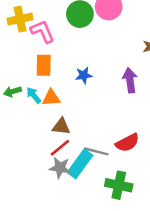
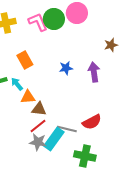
pink L-shape: (42, 32) -> (38, 22), moved
orange rectangle: (44, 65) -> (25, 60), turned -30
blue star: (84, 75) -> (66, 68), moved
orange triangle: (51, 98) -> (28, 97), moved

